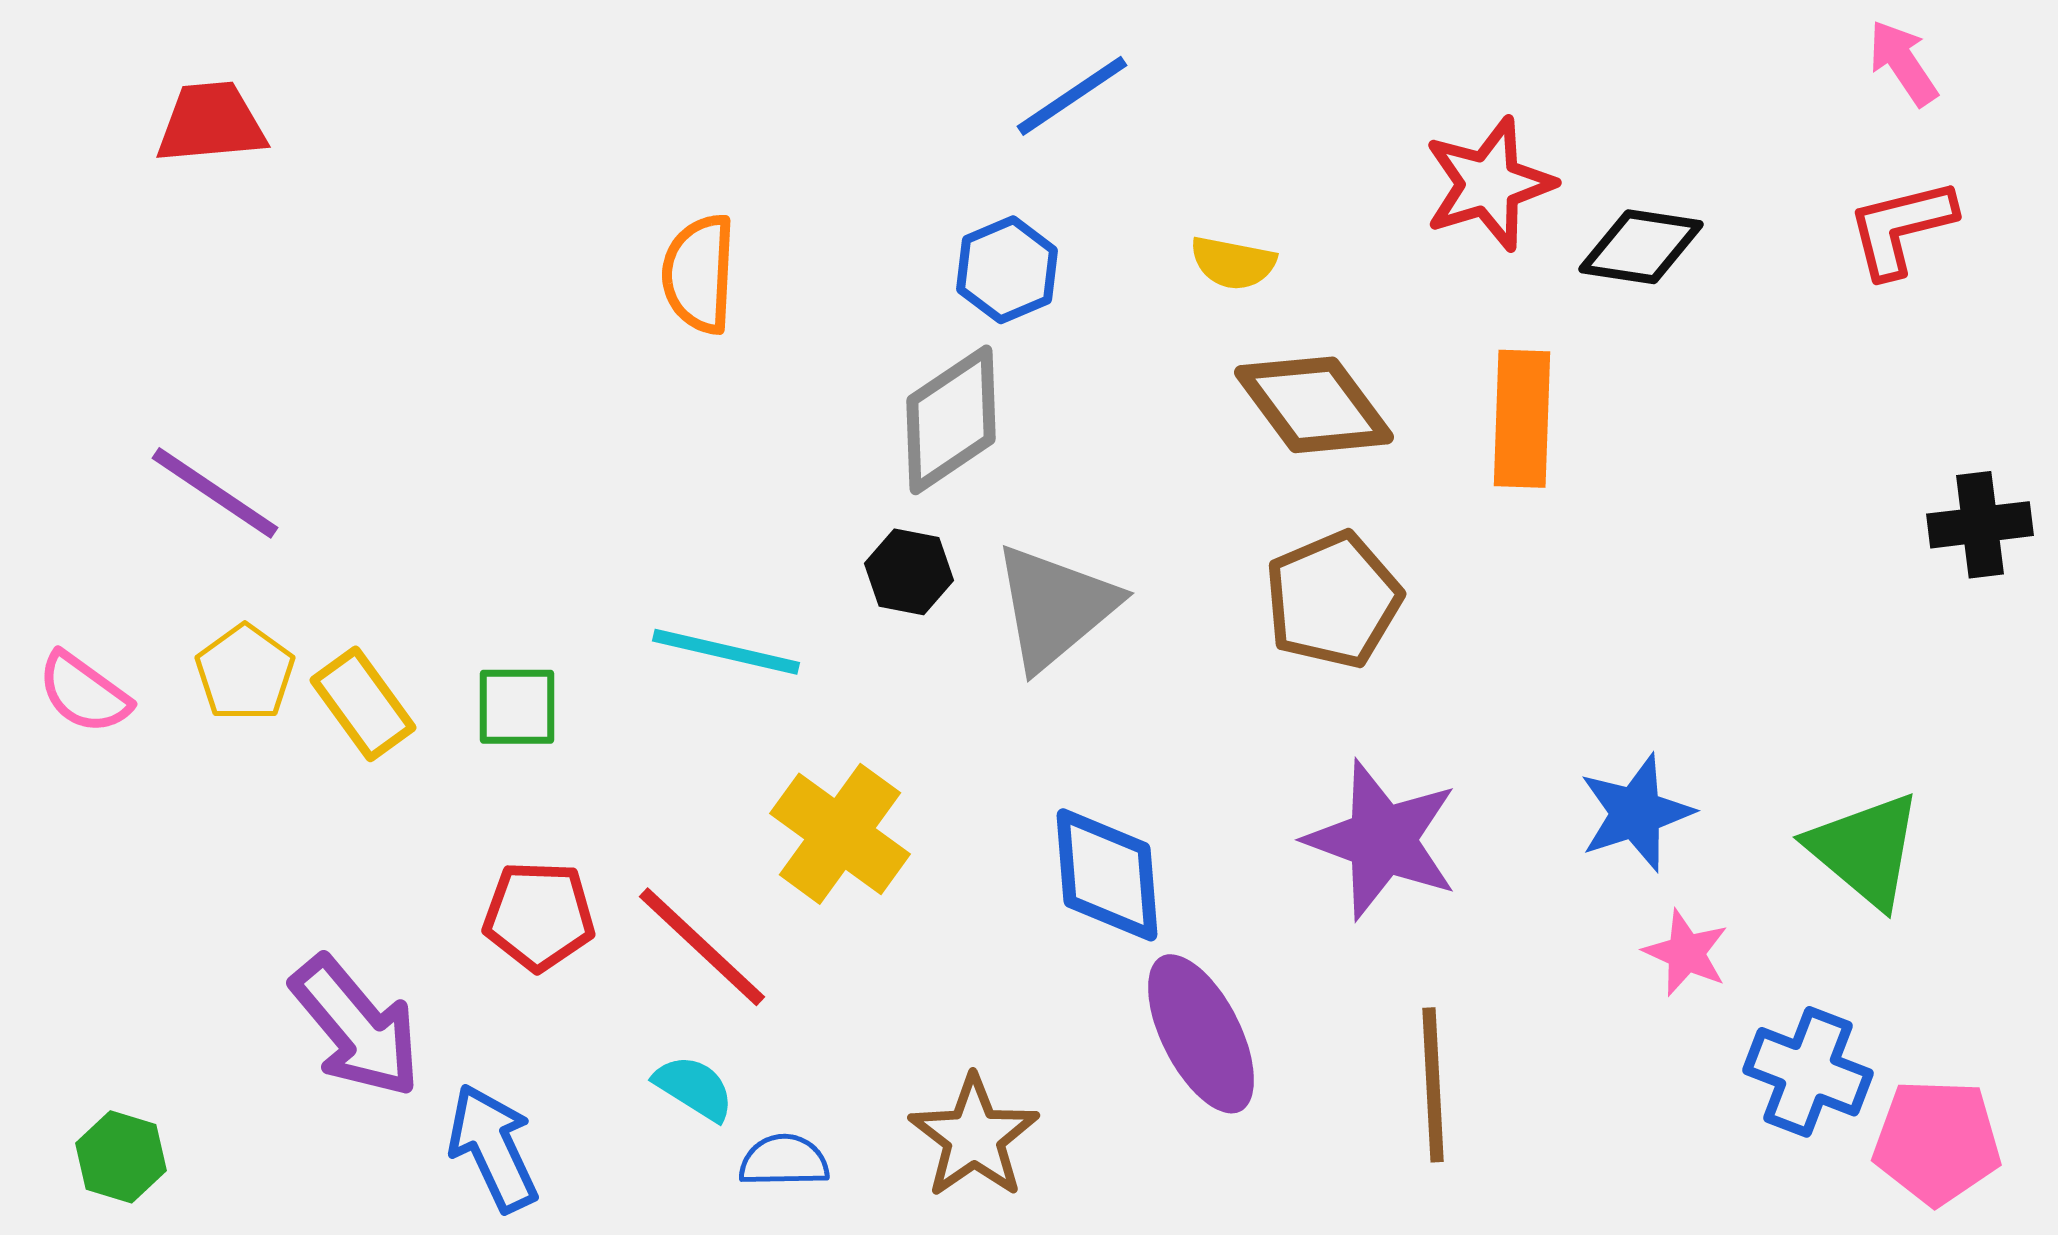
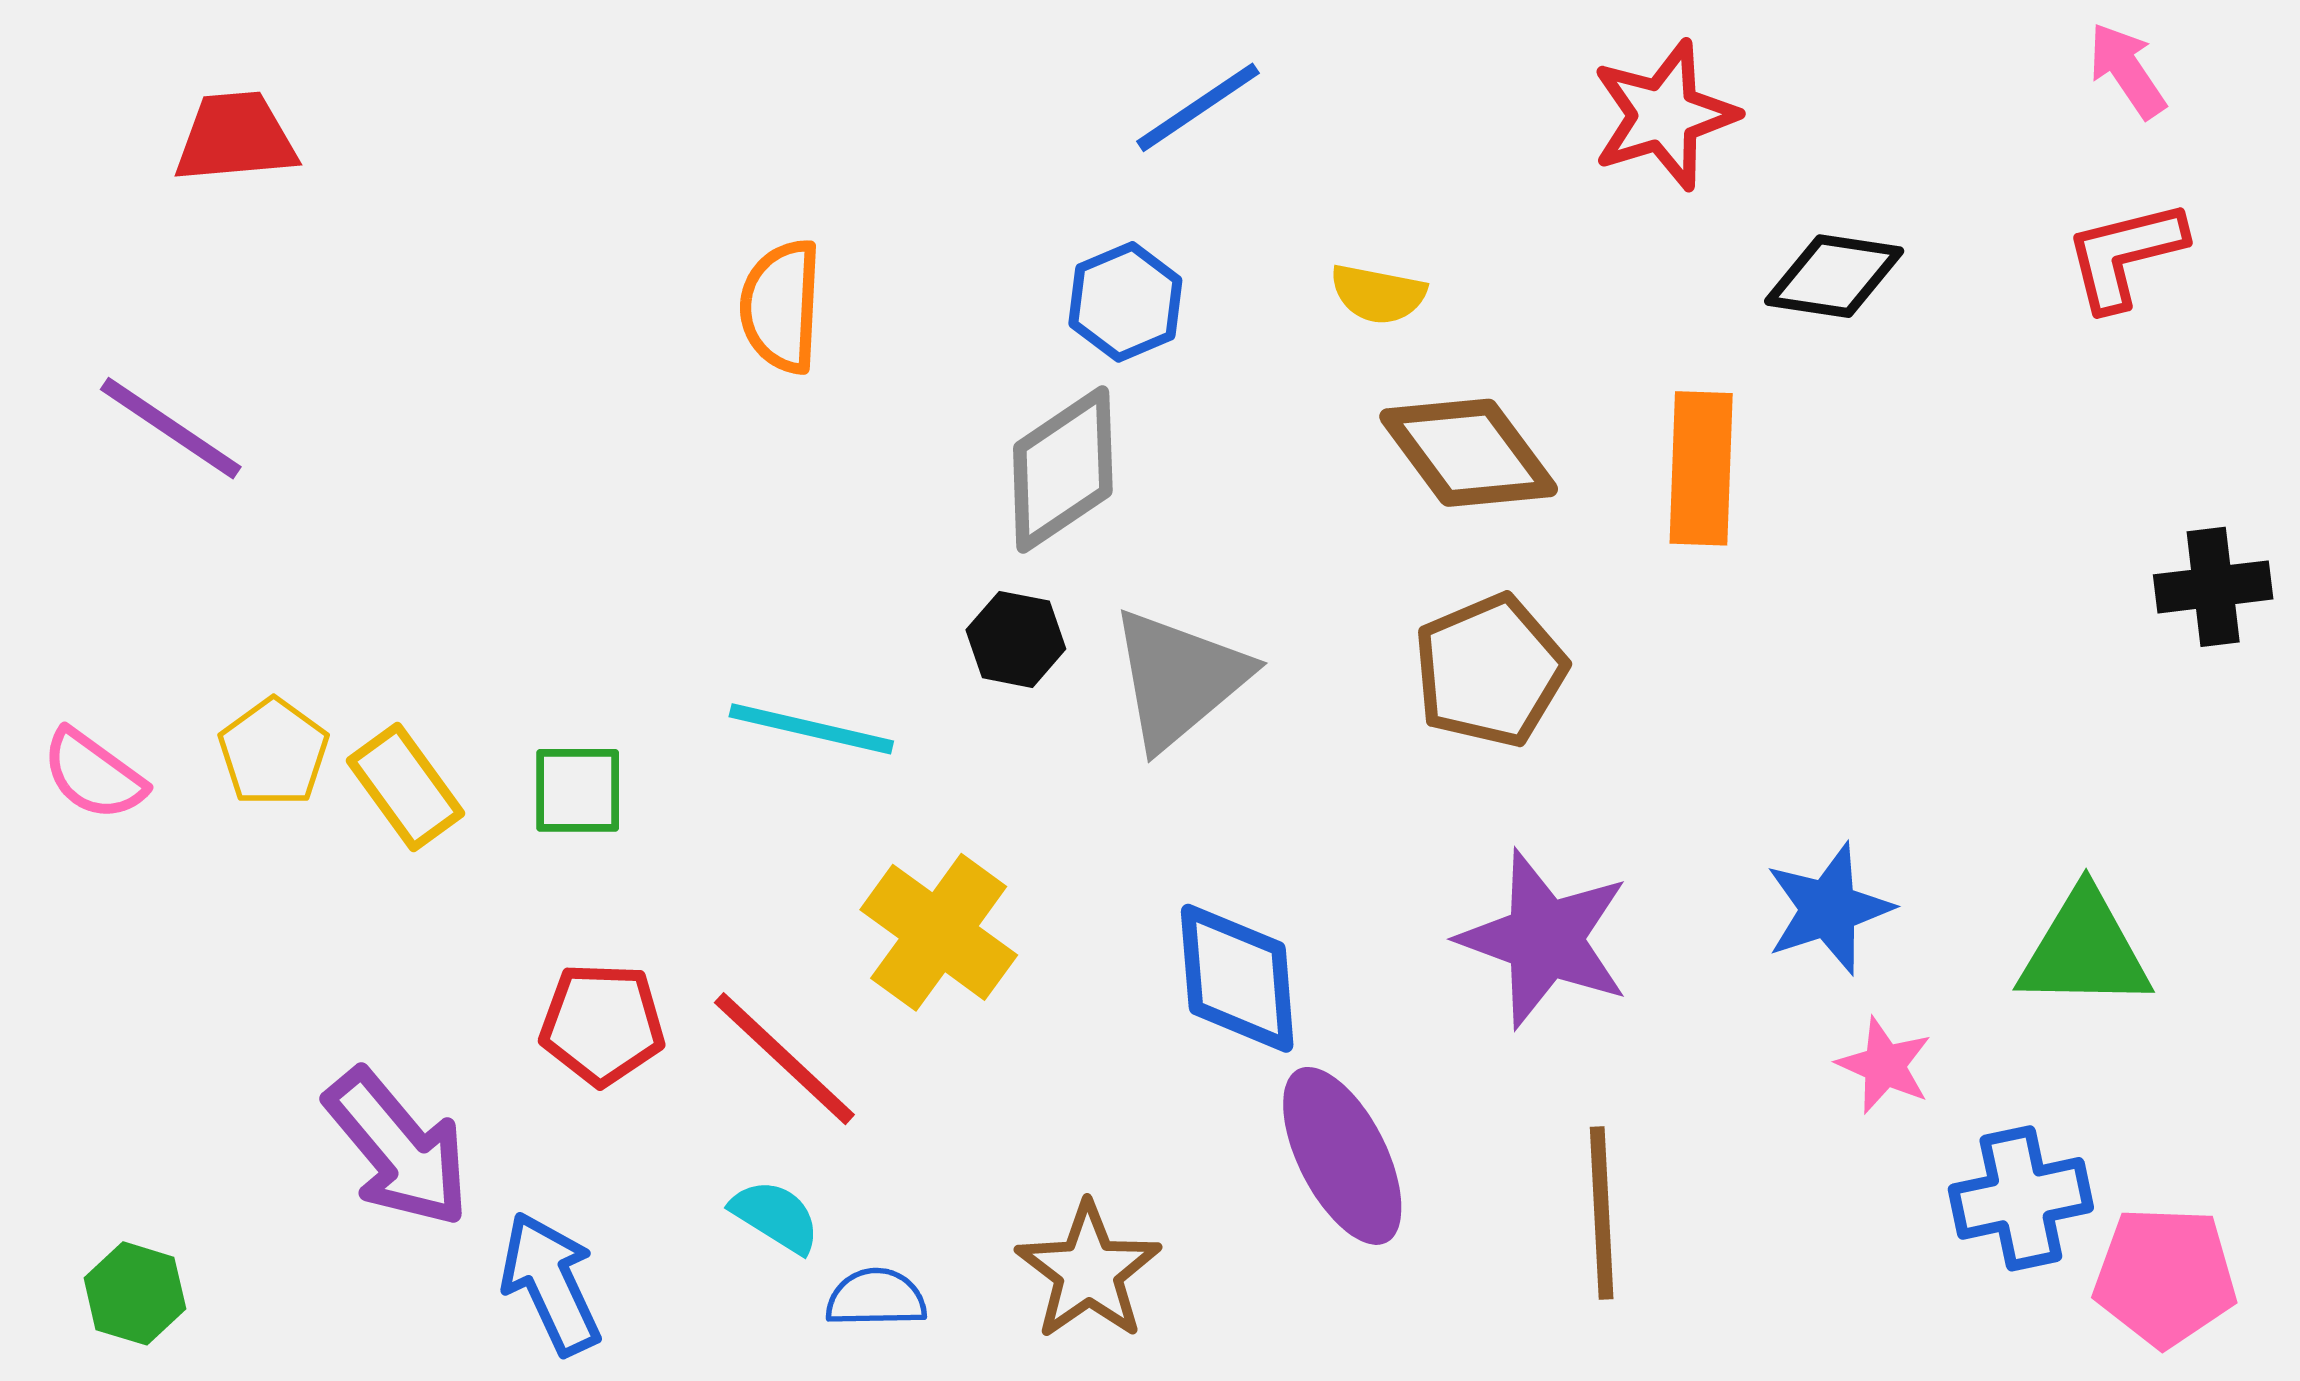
red star: (1489, 184) -> (1664, 115), moved
purple line: (215, 493) -> (171, 428), moved
green triangle: (1865, 850) -> (2085, 950), turned -39
blue cross: (1808, 1072) -> (2021, 1198), turned -33

